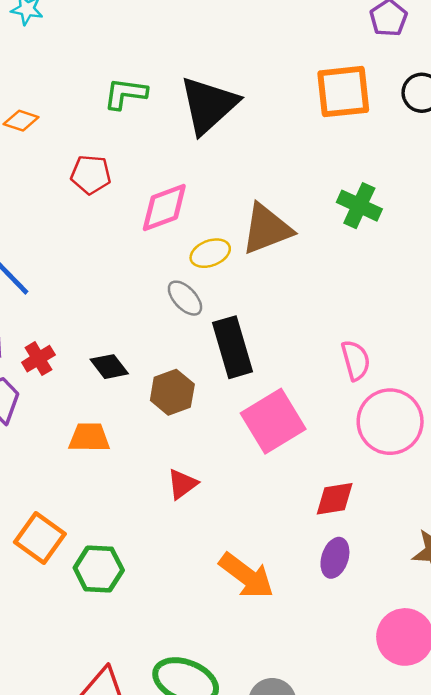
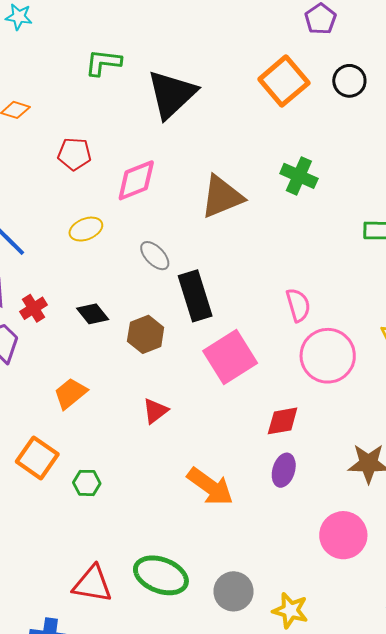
orange square: (343, 92) -> (284, 81), turned -33
green L-shape: (125, 94) -> (103, 63), moved
yellow ellipse: (210, 253) -> (86, 229), moved
orange trapezoid: (89, 437) -> (70, 393), moved, turned -39
green hexagon: (99, 569) -> (87, 483), size x0.7

